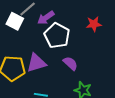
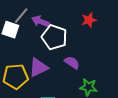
purple arrow: (46, 18) -> (40, 21), turned 66

